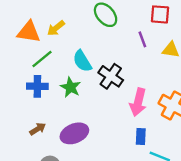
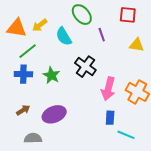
purple line: (142, 39) -> (102, 35), moved
cyan semicircle: (82, 61) -> (64, 36), moved

